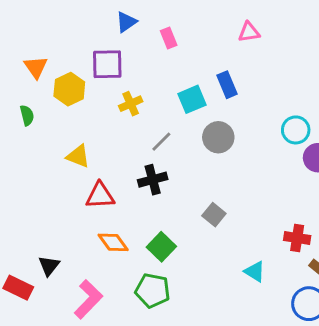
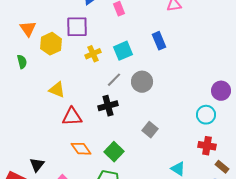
cyan square: (192, 99) -> (123, 51), moved
cyan circle: (296, 130) -> (206, 115), moved
gray circle: (218, 137) -> (142, 82), moved

